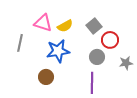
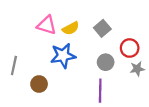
red circle: (110, 40) -> (130, 48), moved
gray line: (20, 43) -> (14, 65), moved
brown circle: (46, 77) -> (39, 84), moved

